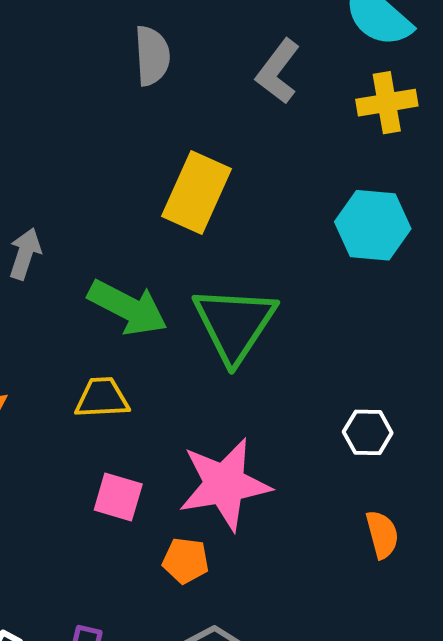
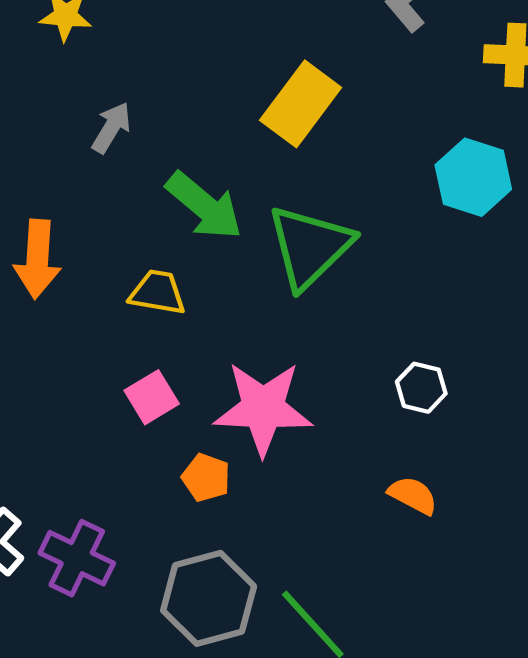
pink square: (118, 497) -> (152, 397), turned 30
orange semicircle: (382, 534) -> (413, 495), turned -60

